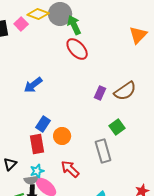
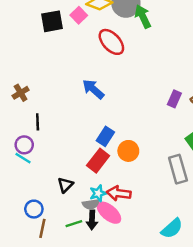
red ellipse: (77, 49) -> (111, 42), moved
blue arrow: (33, 85) -> (93, 89), turned 78
red rectangle: (37, 144) -> (98, 161), turned 48
red arrow: (70, 169) -> (119, 193), moved, turned -36

